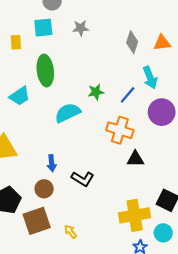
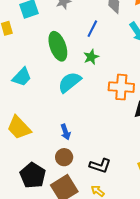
green ellipse: (45, 71) -> (58, 46), moved
blue line: (128, 95) -> (92, 29), moved
black L-shape: (83, 179) -> (100, 166), moved

